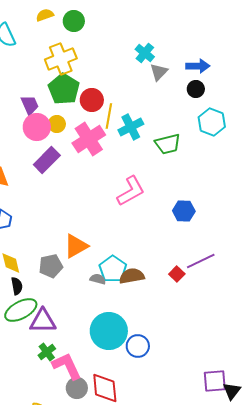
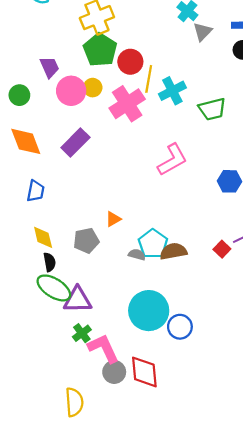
purple trapezoid: (30, 105) -> (50, 67), moved
purple rectangle: (47, 160) -> (75, 143), moved
orange triangle: (76, 246) -> (113, 219), size x0.6
green ellipse: (21, 310) -> (54, 288), turned 60

